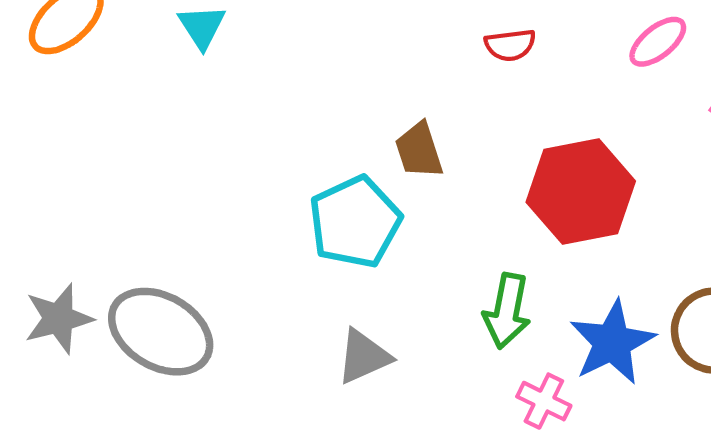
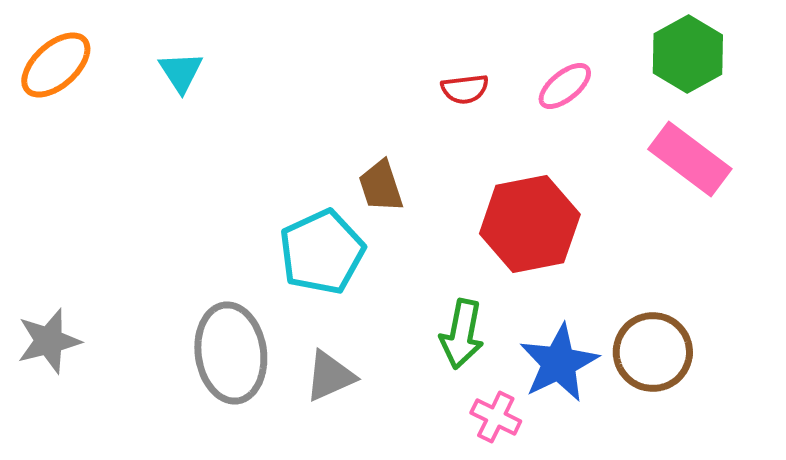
pink ellipse: (658, 42) -> (565, 86), moved
gray ellipse: (161, 332) -> (231, 353), moved, turned 52

